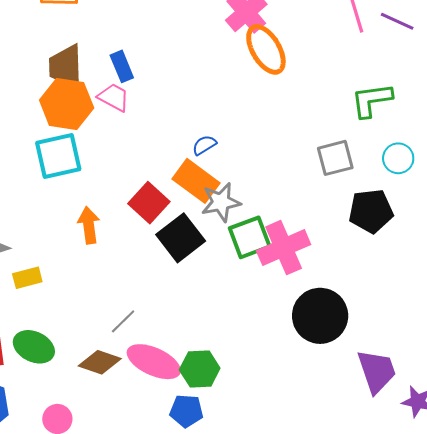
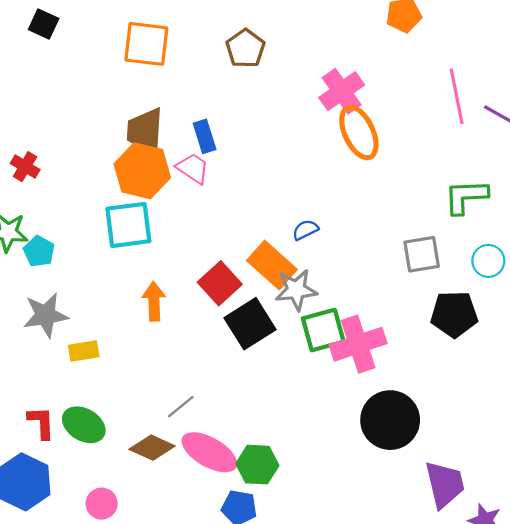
blue semicircle: (204, 145) -> (305, 230), moved

